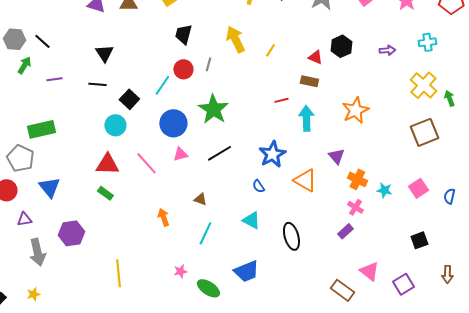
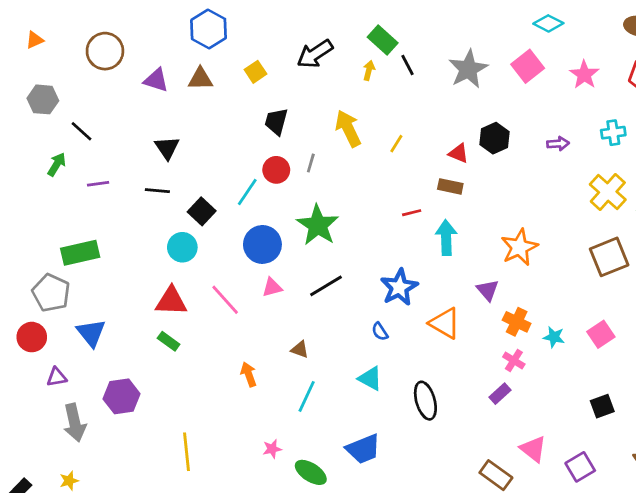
gray hexagon: (14, 39) -> (43, 99), moved
orange star: (355, 110) -> (519, 247), moved

